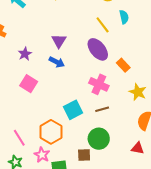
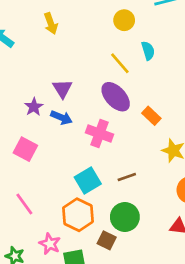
purple star: (25, 54) -> (34, 107), moved
pink cross: (99, 84) -> (99, 133), moved
orange hexagon: (51, 132) -> (78, 215), moved
pink line: (19, 138) -> (24, 204), moved
brown square: (84, 155) -> (107, 240), turned 32

